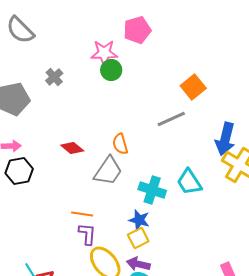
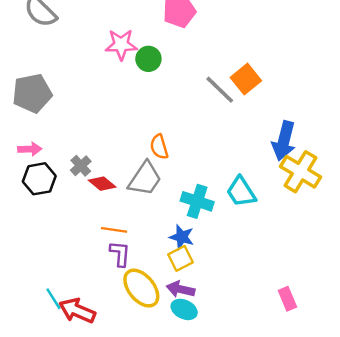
pink star: (104, 53) -> (121, 45), moved
gray cross: (54, 77) -> (81, 166), moved
gray line: (171, 119) -> (220, 90), moved, turned 68
red diamond: (72, 148) -> (102, 184), moved

